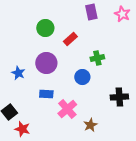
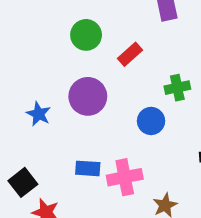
blue rectangle: (46, 94) -> (88, 168), moved
pink cross: (67, 109) -> (125, 177), turned 30

